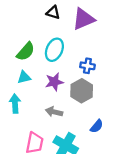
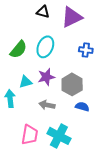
blue cross: (87, 66) -> (86, 50), moved
cyan triangle: (24, 77) -> (26, 82), moved
blue semicircle: (97, 126) -> (82, 107), moved, turned -112

